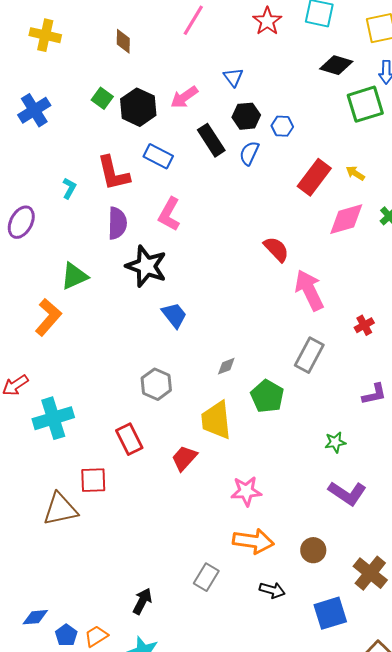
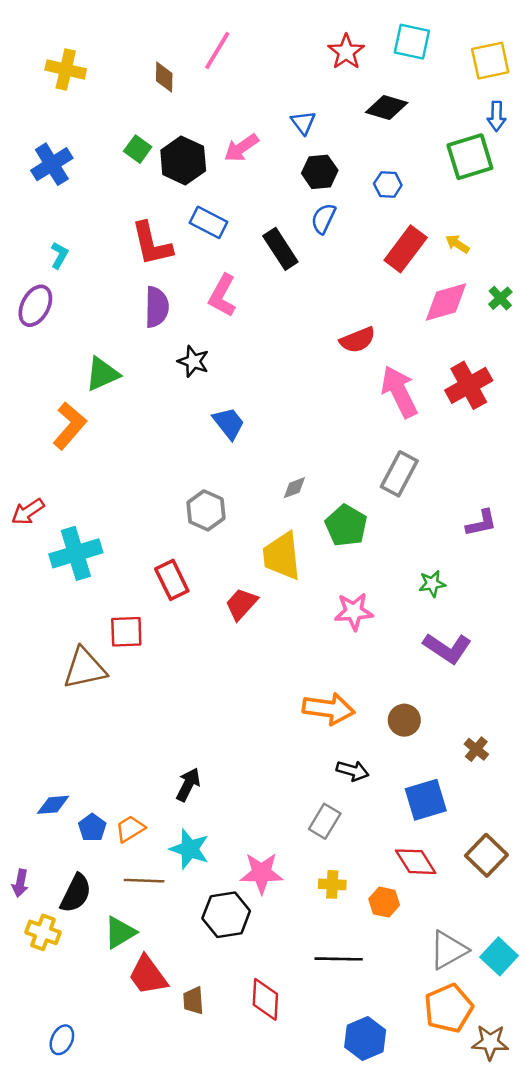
pink line: (193, 20) -> (217, 51), moved
black diamond: (336, 65) -> (387, 107), moved
blue hexagon: (282, 126) -> (388, 184), moved
black rectangle: (211, 140) -> (280, 249), moved
cyan L-shape: (69, 188) -> (59, 255), moved
red semicircle: (276, 249) -> (358, 340), turned 112
black star: (146, 266) -> (193, 361), size x0.6
red cross: (364, 325) -> (469, 385), moved, size x1.8
pink star: (246, 491) -> (354, 611), moved
brown cross: (370, 573) -> (476, 749), size x0.6
gray rectangle: (206, 577) -> (325, 821), moved

